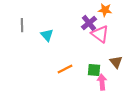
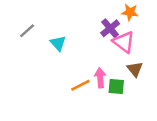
gray line: (22, 25) -> (27, 31), turned 48
brown triangle: (116, 62) -> (135, 69), moved
pink arrow: (102, 82) -> (100, 78), moved

